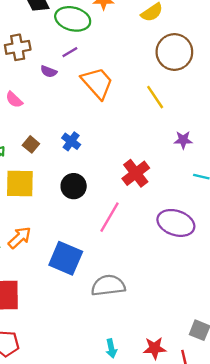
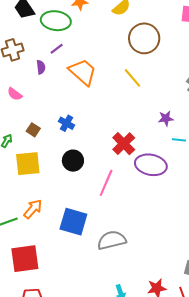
purple semicircle: (49, 72) -> (41, 67), turned -112
purple star: (183, 140) -> (166, 118), moved
purple ellipse: (176, 223) -> (151, 165), moved

